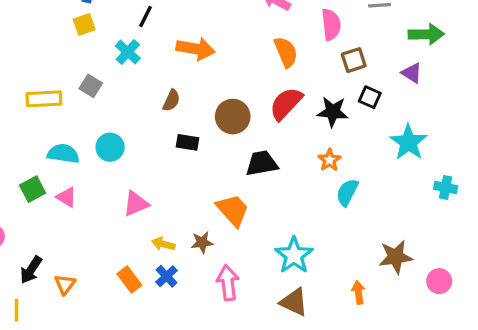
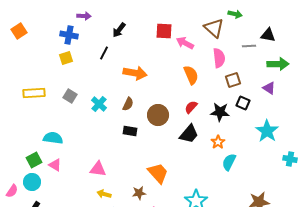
cyan cross: (128, 52) -> (99, 104), moved
yellow rectangle: (44, 99) -> (34, 93), moved
brown semicircle: (171, 100) -> (128, 104), moved
red semicircle: (286, 104) -> (191, 107), size x0.6
cyan circle: (110, 147) -> (32, 182), moved
black trapezoid: (262, 163) -> (189, 134), moved, turned 140
pink triangle: (136, 204) -> (98, 169), turned 30
yellow arrow: (163, 244) -> (104, 194), moved

